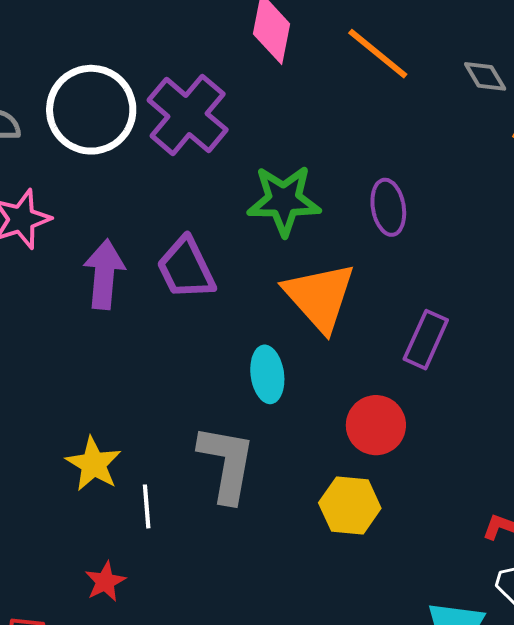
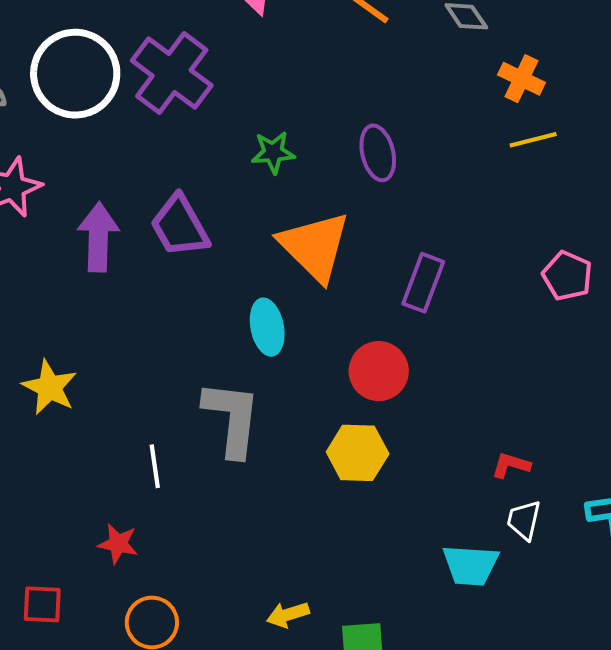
green star: (284, 200) -> (273, 152), size x0.6
yellow star: (93, 464) -> (49, 387), moved
red star: (105, 582) -> (118, 544), turned -30

